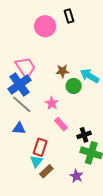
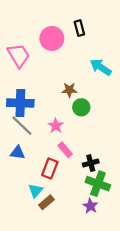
pink trapezoid: (25, 67) -> (19, 55), moved
cyan arrow: (90, 76) -> (101, 67), moved
blue cross: (20, 84) -> (20, 103), turned 35
red rectangle: (40, 147) -> (50, 168), moved
purple star: (76, 176) -> (90, 206), moved

